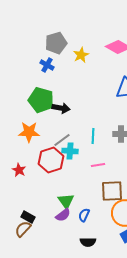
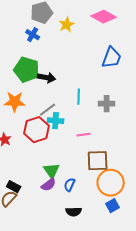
cyan line: (93, 136) -> (79, 97), moved

